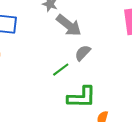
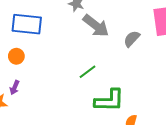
gray semicircle: (83, 53) -> (132, 39), moved

